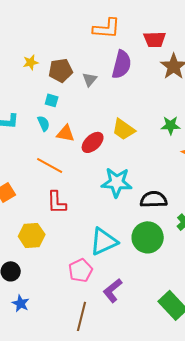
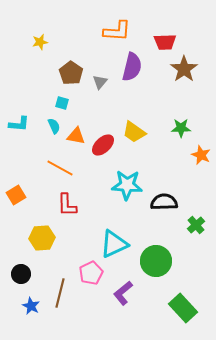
yellow star: (31, 62) -> (40, 42), moved
brown pentagon: (61, 70) -> (71, 73), turned -30
green circle: (148, 237) -> (156, 261), moved
brown line: (82, 316) -> (60, 293), moved

